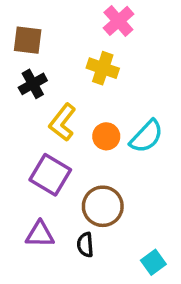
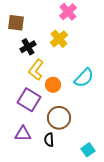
yellow cross: (103, 68) -> (59, 39), turned 30
black cross: (33, 84) -> (28, 47), moved
orange circle: (106, 136) -> (53, 85), moved

